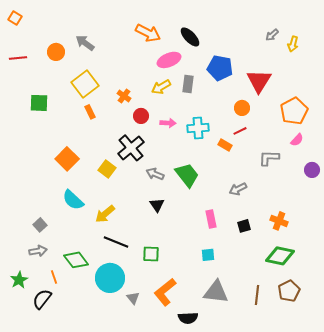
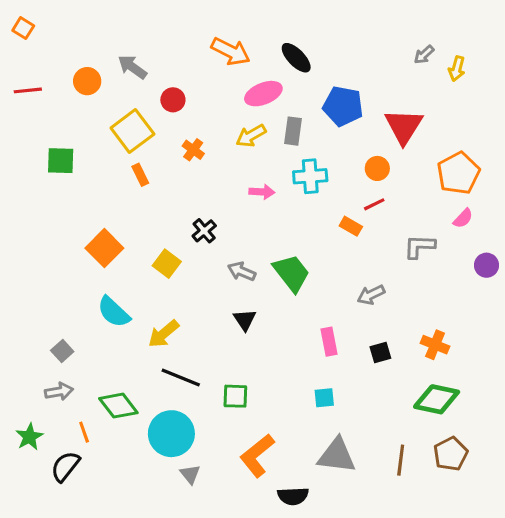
red circle: (141, 116) -> (173, 100), moved
cyan cross: (198, 128) -> (310, 176), moved
black cross: (131, 148) -> (204, 231), size x0.6
gray triangle: (133, 298) -> (190, 474), moved

